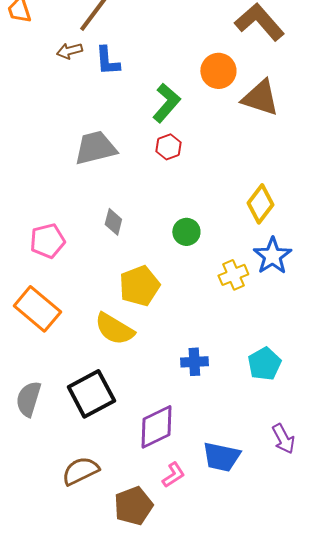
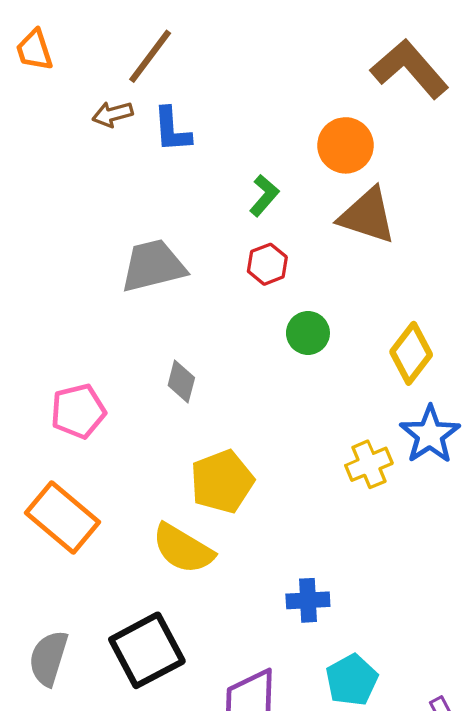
brown triangle: (260, 98) -> (367, 216), moved
green L-shape: (166, 103) -> (264, 195), size x0.7
green circle: (186, 232) -> (308, 333), moved
cyan pentagon: (264, 364) -> (352, 680), moved

